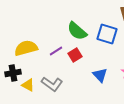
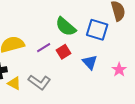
blue triangle: (100, 75) -> (90, 62), moved

